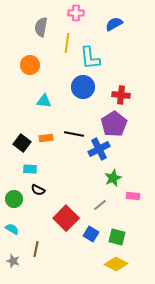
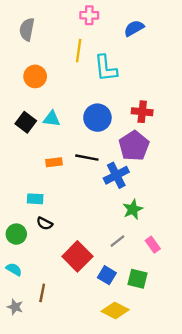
gray semicircle: (41, 27) -> (27, 29), moved
blue circle: (83, 87) -> (97, 118), moved
black square: (22, 143) -> (26, 122), moved
pink rectangle: (133, 196) -> (153, 245), moved, turned 48
yellow diamond: (116, 264) -> (115, 310), moved

